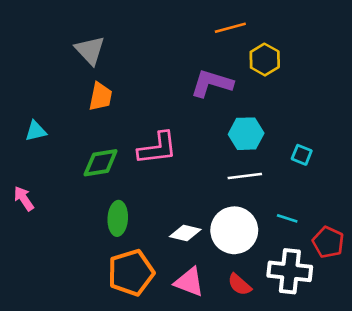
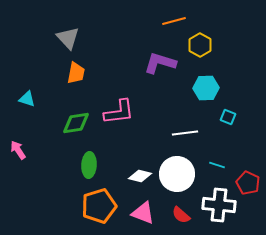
cyan triangle: (36, 131) -> (27, 99), turned 30
cyan hexagon: (246, 134) -> (206, 88), moved

